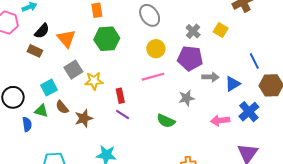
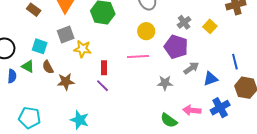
gray arrow: (210, 77) -> (191, 68), turned -49
cyan square: (49, 88) -> (40, 46), turned 35
green semicircle: (166, 121) -> (169, 120), moved

